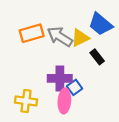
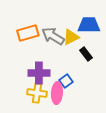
blue trapezoid: (100, 24) -> (89, 25), turned 140
purple cross: (60, 78) -> (39, 73), moved
yellow cross: (26, 101) -> (37, 93), moved

